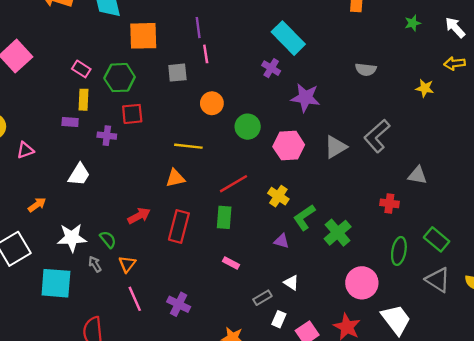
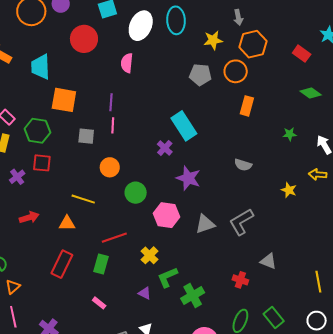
purple cross: (107, 136) -> (17, 177), turned 35
red arrow: (139, 216) -> (29, 217), moved

